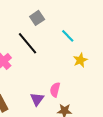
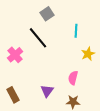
cyan line: (68, 36) -> (76, 31), turned 48
pink semicircle: (55, 90) -> (73, 78), moved

